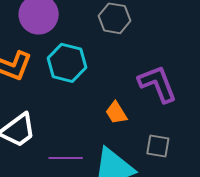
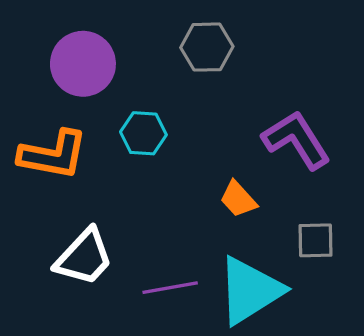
cyan hexagon: (67, 63) -> (143, 133), size x0.7

